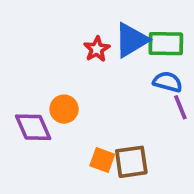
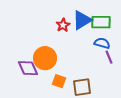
orange circle: (64, 109) -> (45, 58), size x1.5
orange square: (102, 160) -> (59, 81), moved

